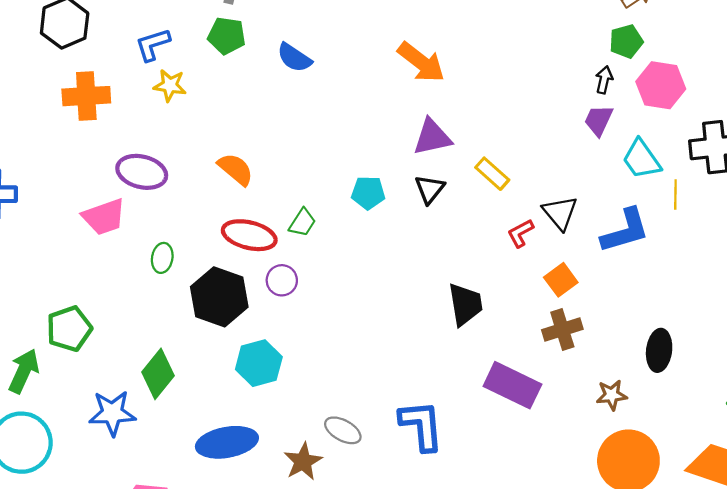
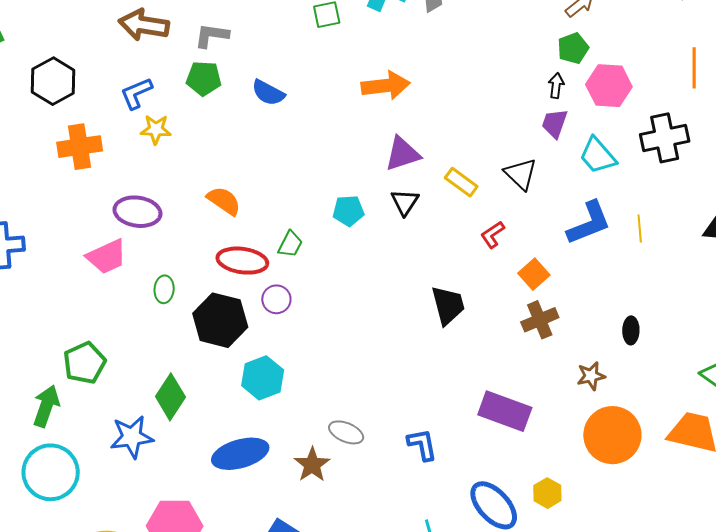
orange arrow: (421, 62) -> (386, 86), turned -39
yellow line: (675, 194) -> (640, 228), moved
black triangle: (560, 213) -> (521, 174), moved
black ellipse: (659, 350) -> (631, 330), size x0.7
purple rectangle: (512, 385) -> (505, 411), moved
blue L-shape: (421, 426) -> (422, 445), moved, size x0.7

